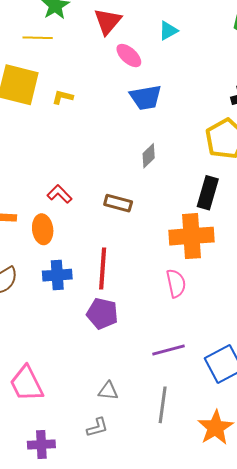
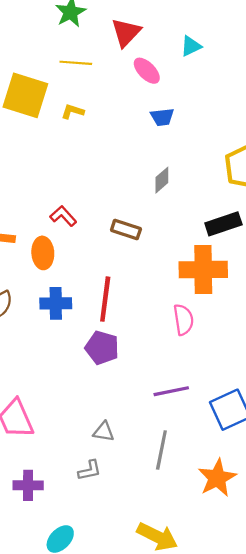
yellow line: (38, 38) -> (76, 63), moved
blue trapezoid: (146, 97) -> (162, 117), size x0.7
black rectangle: (208, 193) -> (223, 224), turned 52

